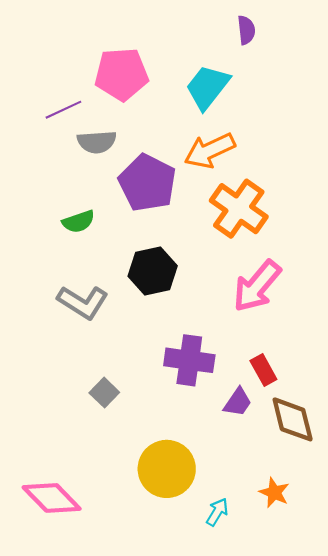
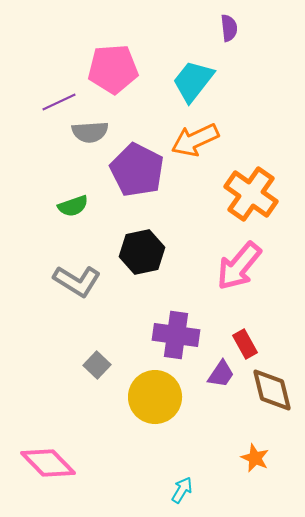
orange cross: (239, 209) -> (251, 194), moved
yellow circle: (167, 469) -> (155, 397), moved
cyan arrow: (217, 512) -> (182, 490), moved

